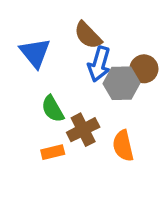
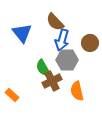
gray hexagon: (122, 83) -> (67, 60), moved
green semicircle: (53, 109) -> (43, 68), moved
orange rectangle: (53, 152) -> (12, 95), moved, turned 56

